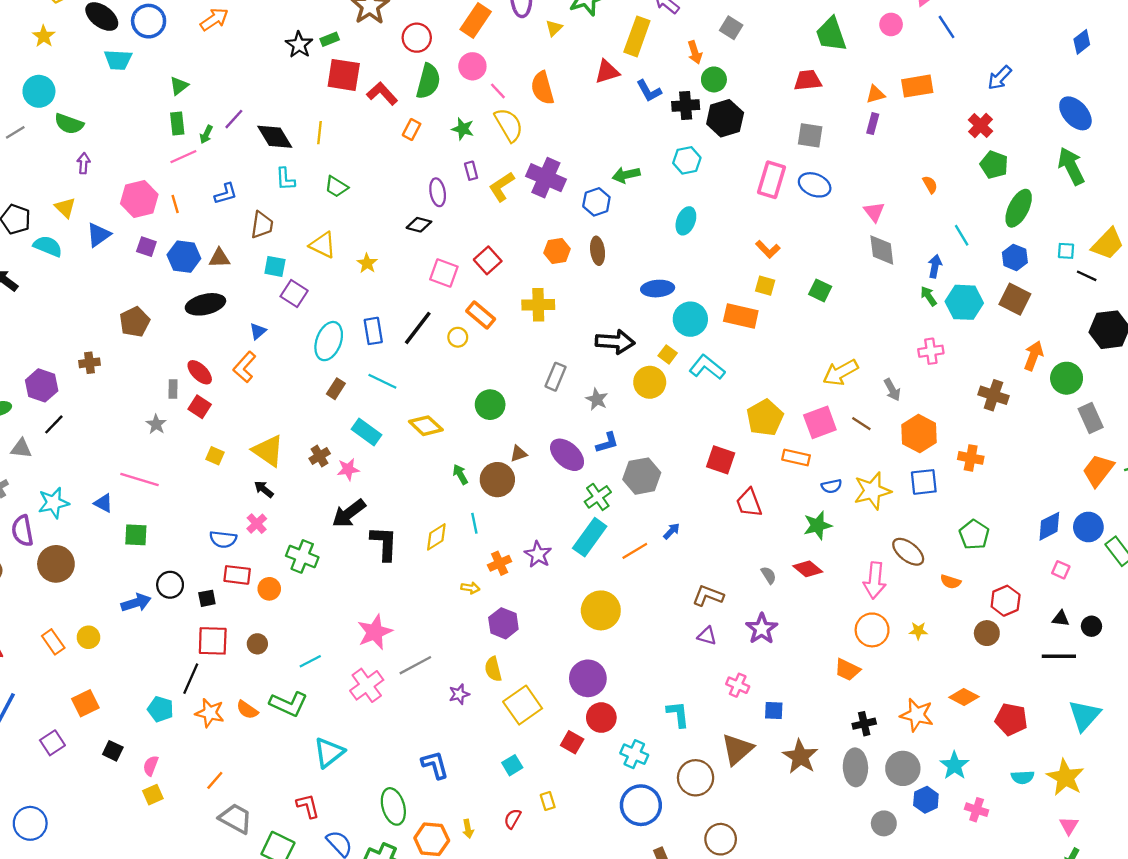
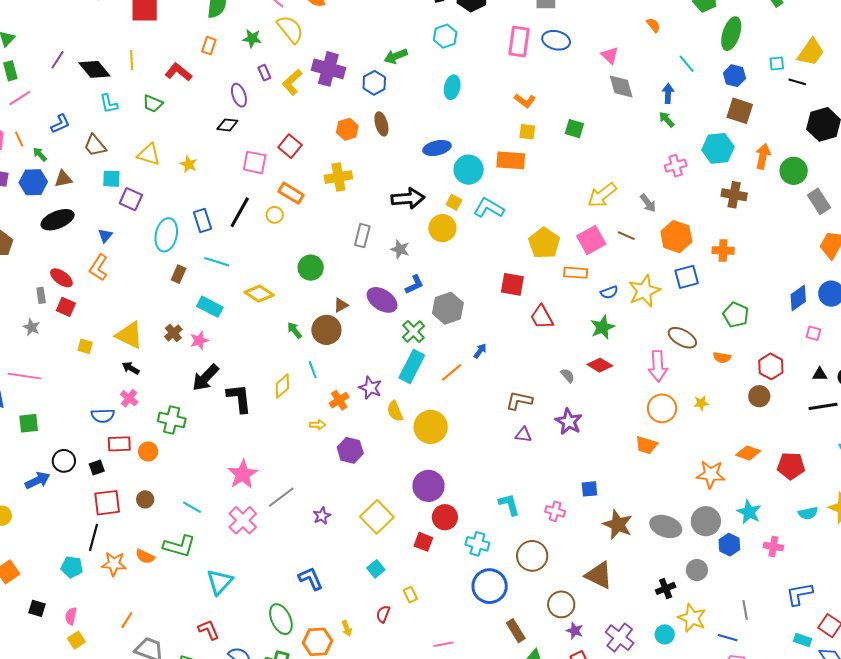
red L-shape: (382, 94) -> (178, 72), moved
green arrow: (206, 134) -> (40, 154), moved, turned 119
brown trapezoid: (262, 225) -> (95, 145), turned 140
cyan hexagon: (964, 302) -> (718, 148), moved
cyan line: (310, 661) -> (192, 507), turned 66
yellow semicircle: (493, 669) -> (395, 411), moved
pink cross: (738, 685) -> (555, 511), moved
black cross: (864, 724) -> (666, 588), moved
brown triangle: (737, 749) -> (599, 575), moved, turned -44
gray ellipse: (855, 767) -> (666, 526), turned -60

